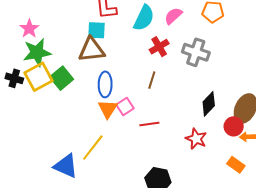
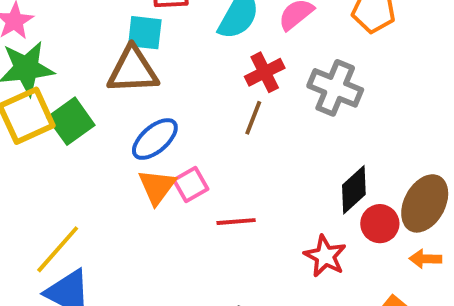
brown line: (152, 80) -> (253, 118), moved
blue ellipse: (105, 84) -> (155, 139), turned 45
red circle: (234, 126) -> (380, 224), moved
yellow line: (93, 148) -> (58, 249), moved

